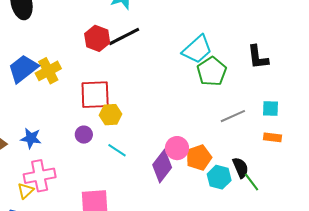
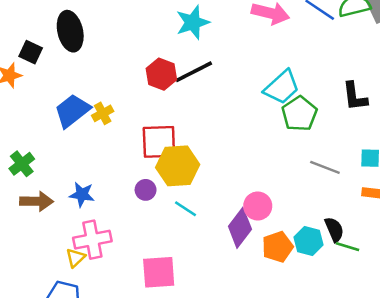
yellow cross: (48, 71) -> (103, 113), size x0.7
yellow hexagon: (110, 115) -> (178, 166), size x1.6
gray line: (233, 116) -> (325, 167), turned 45
orange pentagon: (199, 158) -> (278, 247), moved
green line: (252, 182) -> (348, 247), turned -36

